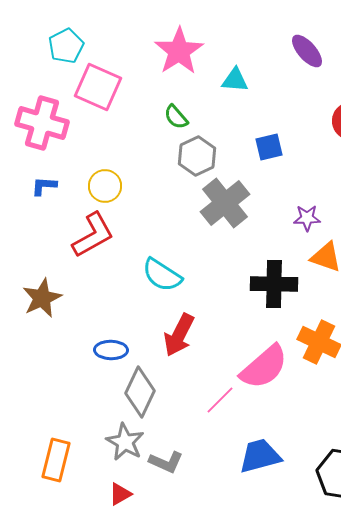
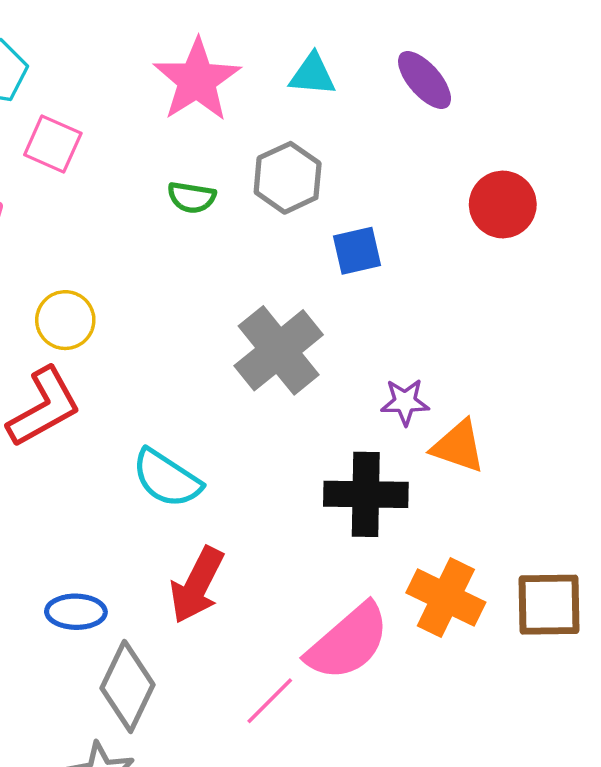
cyan triangle: (235, 80) -> (312, 75), moved
pink square: (98, 87) -> (53, 144), size x0.7
green semicircle: (176, 117) -> (192, 197), turned -40
gray hexagon: (197, 156) -> (288, 178), moved
purple star: (307, 218) -> (405, 402), moved

